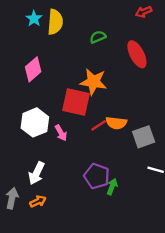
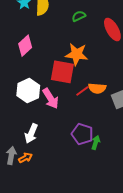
pink arrow: (61, 133) -> (51, 99), size x1.5
orange arrow: (38, 201) -> (25, 158), moved

